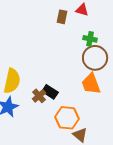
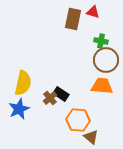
brown rectangle: (62, 17) -> (73, 19), size x1.5
orange trapezoid: (91, 84) -> (102, 86), turned 115

